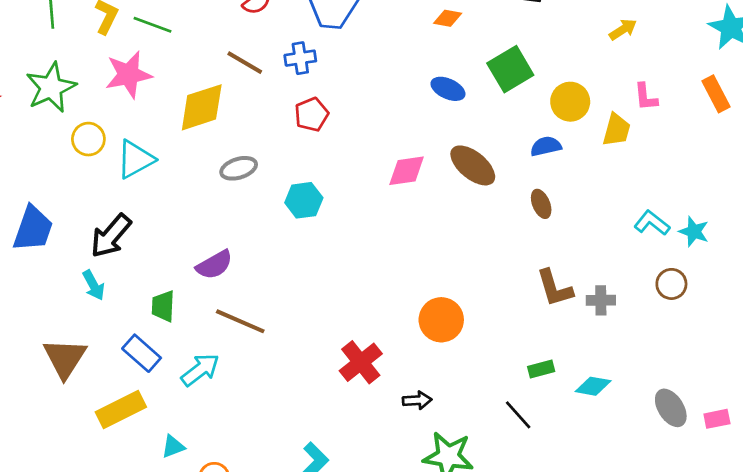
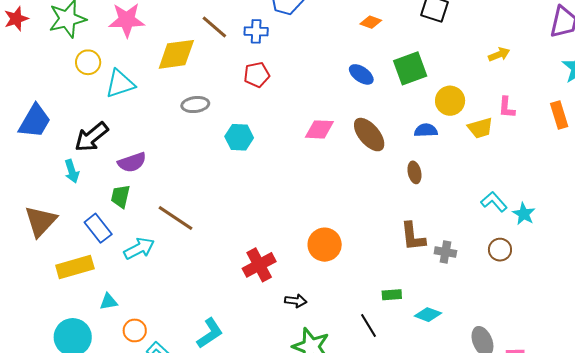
yellow trapezoid: (616, 130) -> (480, 128), turned 48
purple semicircle: (214, 265) -> (132, 162), moved

